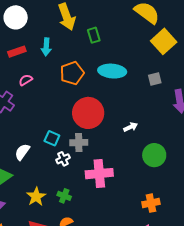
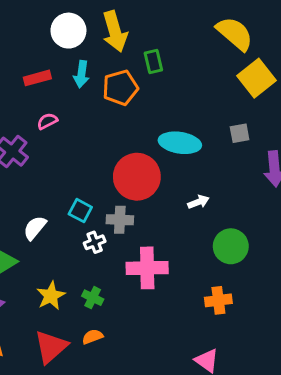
white circle: (16, 17) -> (68, 31), moved
cyan ellipse: (112, 71) -> (180, 143), moved
orange pentagon: (72, 73) -> (120, 88), moved
orange cross: (151, 203) -> (218, 300), moved

